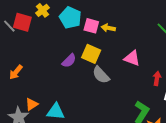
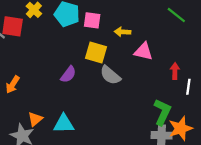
yellow arrow: (108, 28) -> (123, 32), moved
purple semicircle: (69, 61) -> (68, 74), moved

